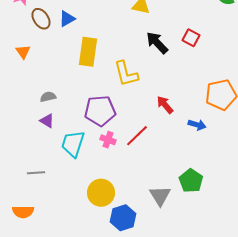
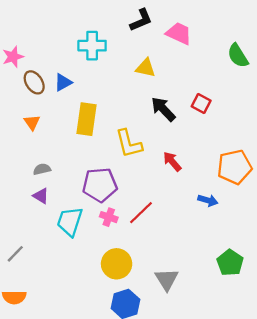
orange triangle: (23, 52) -> (32, 122), moved
red arrow: (165, 105) -> (172, 161), moved
gray line: (36, 173) -> (15, 254), moved, turned -42
green pentagon: (191, 181) -> (230, 263), moved
yellow circle: (101, 193) -> (117, 264), moved

